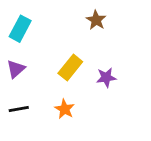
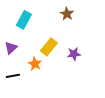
cyan rectangle: (20, 29) -> (24, 20), moved
orange star: (65, 109) -> (35, 64), moved

